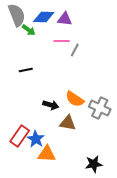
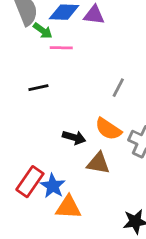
pink line: (62, 41) -> (61, 48), moved
gray line: (75, 50) -> (118, 88), moved

